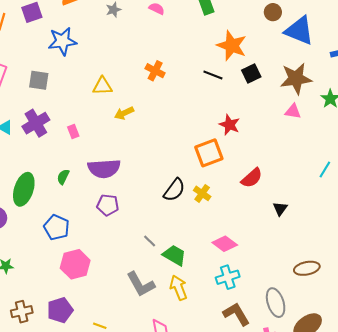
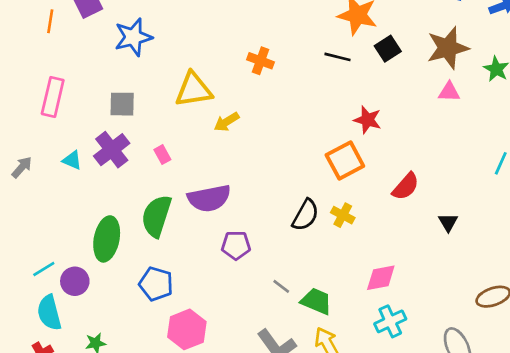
gray square: (39, 80) -> (122, 104), moved
yellow triangle: (102, 86) -> (194, 90), size x1.4
green semicircle: (63, 177) -> (156, 216), size x2.0
purple pentagon: (108, 205) -> (236, 245), moved
pink diamond: (225, 244) -> (381, 278), turned -40

